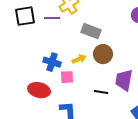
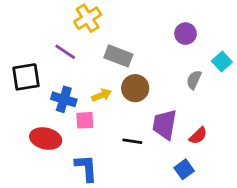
black square: (25, 16) -> (26, 77), moved
purple line: (52, 18) -> (65, 52), moved, turned 35

